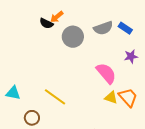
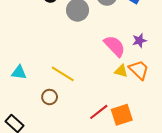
purple star: (131, 56) -> (139, 40), moved
brown circle: (32, 118) -> (50, 97), moved

